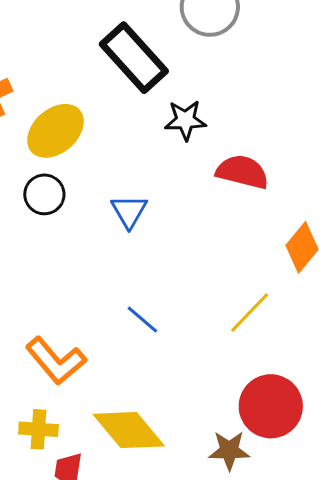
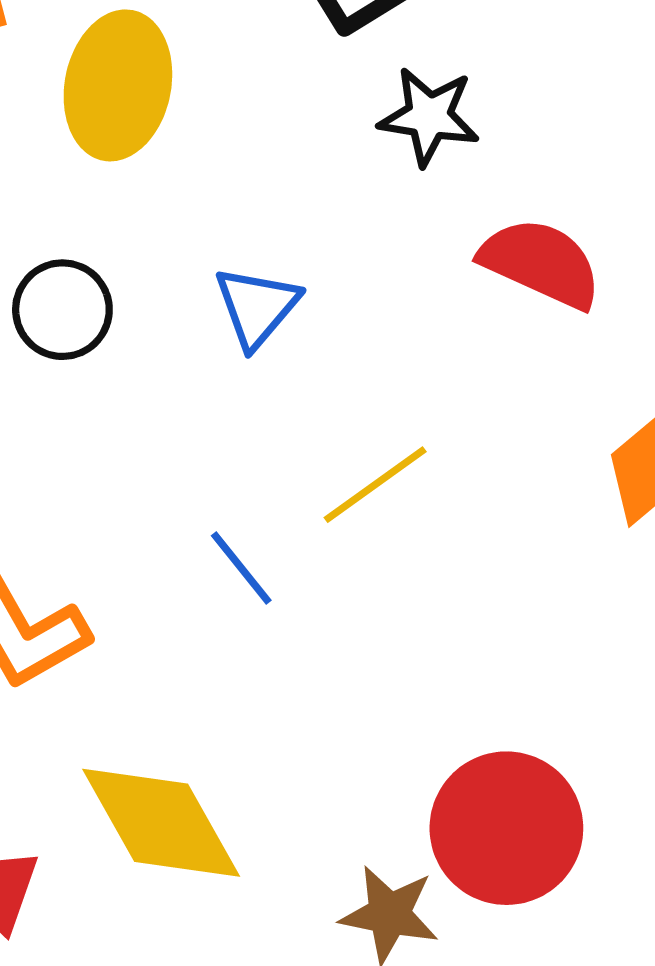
yellow ellipse: (55, 131) -> (118, 85), turned -48
black circle: (44, 194) -> (62, 310), moved
yellow line: (250, 312) -> (375, 485), moved

